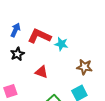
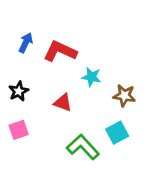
cyan star: (61, 44) -> (91, 77), moved
black star: (17, 54) -> (19, 91), moved

